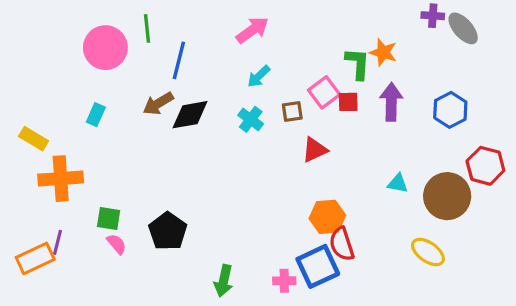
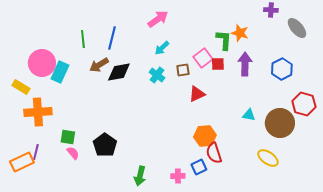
green line: (147, 28) -> (83, 39), moved
gray ellipse: (463, 28) -> (297, 28), moved
pink circle: (105, 48) -> (42, 63), moved
cyan rectangle: (96, 115) -> (60, 72), size x1.5
blue square: (318, 266) -> (199, 167), size x0.6

